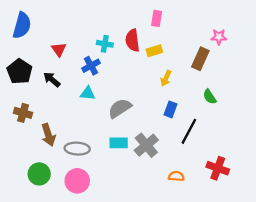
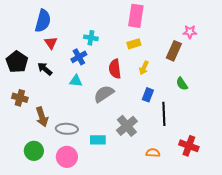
pink rectangle: (157, 18) -> (136, 16), size x1.6
blue semicircle: (22, 25) -> (43, 21), moved
red semicircle: (132, 40) -> (115, 69), moved
black line: (189, 131) -> (164, 114), turned -30
cyan rectangle: (119, 143) -> (98, 140), moved

